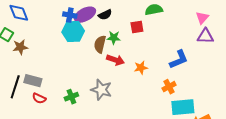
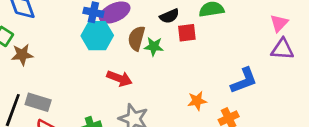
black semicircle: (105, 15) -> (169, 16), moved
brown semicircle: (100, 44) -> (136, 38), moved
red arrow: (115, 60) -> (119, 78), moved
orange star: (141, 68) -> (197, 101), moved

